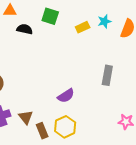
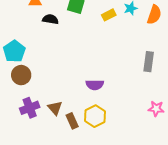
gray rectangle: (107, 75) -> (149, 62), moved
purple semicircle: (66, 96) -> (95, 85), turned 36

